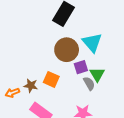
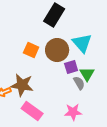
orange square: (51, 79) -> (31, 50), moved
brown star: (31, 86) -> (22, 85), size x1.6

